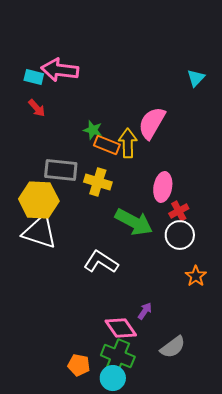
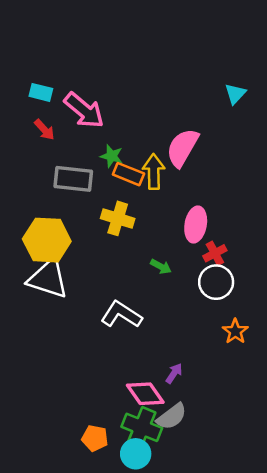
pink arrow: (60, 70) -> (84, 110), moved, turned -147
gray rectangle: (61, 170) -> (73, 179), moved
green arrow: (134, 222) -> (161, 267), size x0.5
gray semicircle: (173, 347) -> (172, 417), moved

